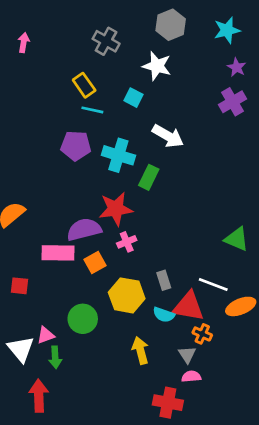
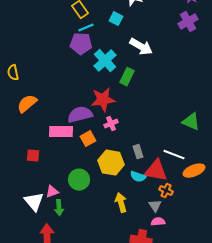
cyan line: (92, 110) -> (86, 28), turned -35
purple pentagon: (76, 146) -> (81, 44), moved
cyan cross: (118, 155) -> (105, 61), turned 30

